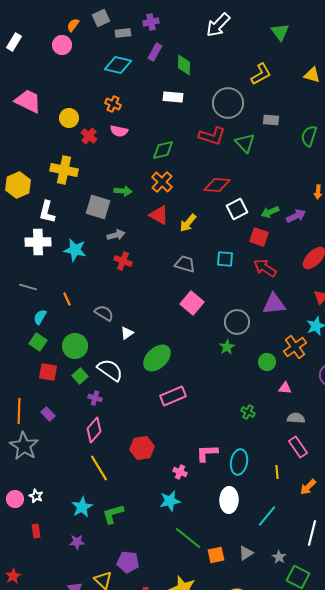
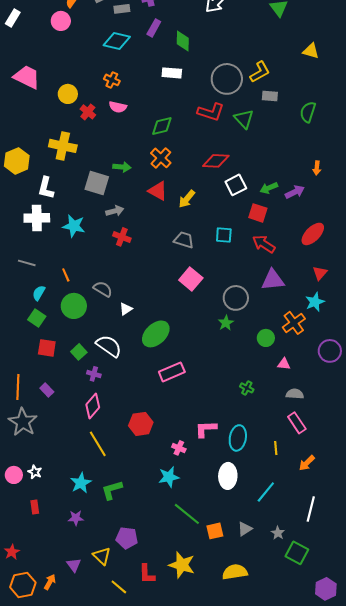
yellow L-shape: (261, 74) -> (260, 72), moved
green circle: (75, 346) -> (74, 306), moved

